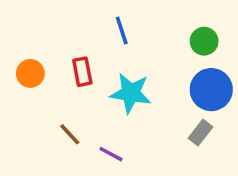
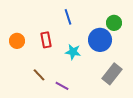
blue circle: (211, 90) -> (100, 40), moved
cyan star: (131, 93) -> (73, 52), size x0.7
gray rectangle: (200, 133) -> (112, 74), size x1.5

